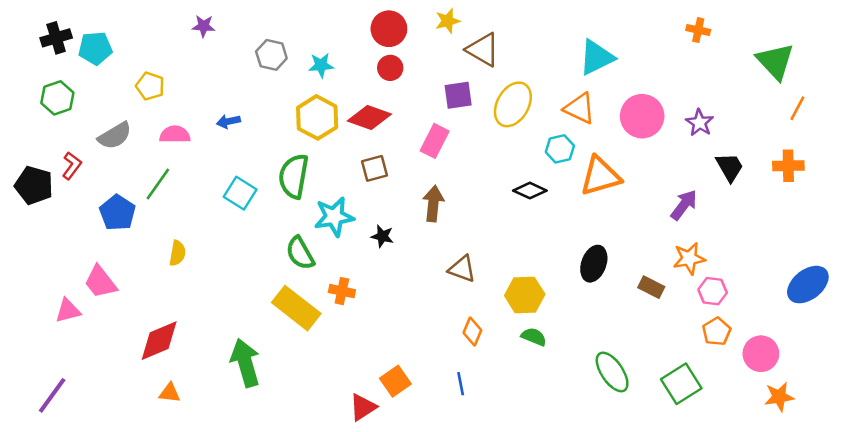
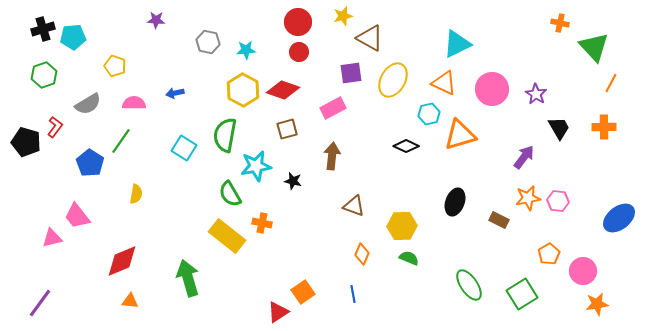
orange cross: (698, 30) -> (560, 23), moved
pink rectangle: (435, 141) -> (333, 108), turned 35
pink hexagon: (713, 291) -> (558, 201), moved

